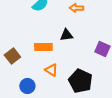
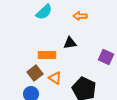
brown square: (12, 56) -> (35, 73), moved

